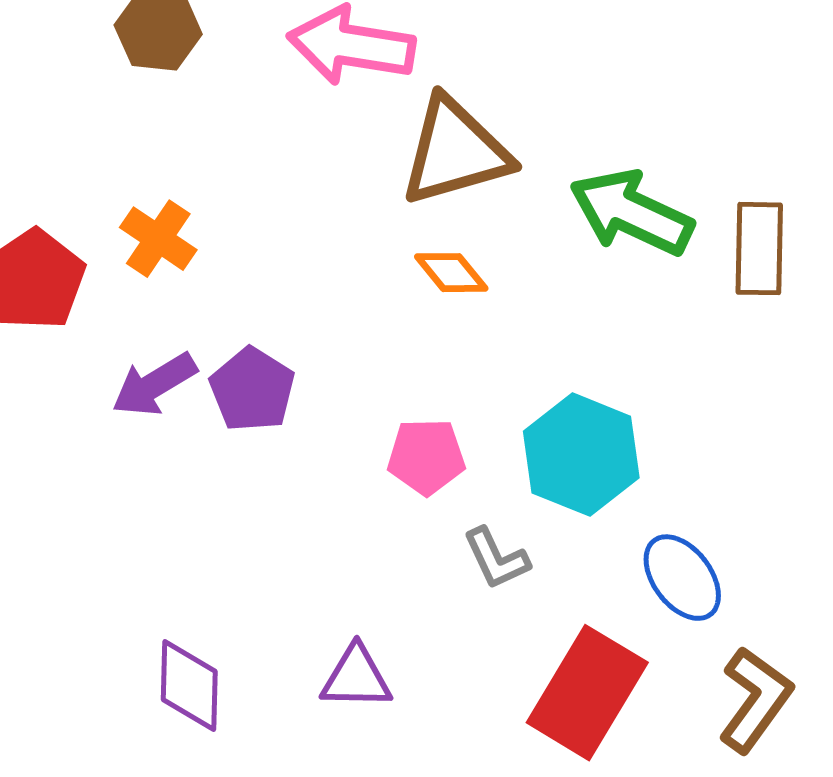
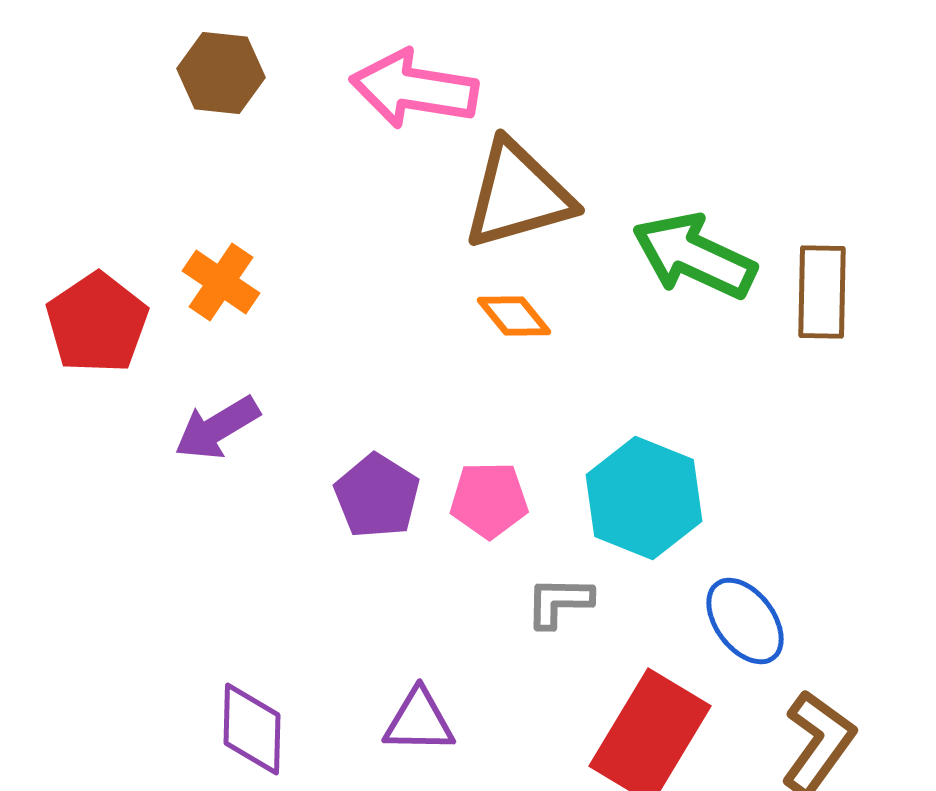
purple pentagon: (252, 390) -> (377, 496), moved
gray L-shape: (496, 559) -> (559, 602), turned 116

